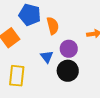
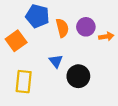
purple circle: (69, 49) -> (86, 27), moved

